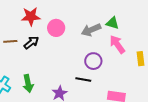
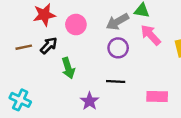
purple circle: (93, 61) -> (118, 48), moved
green arrow: (28, 83) -> (68, 68), moved

